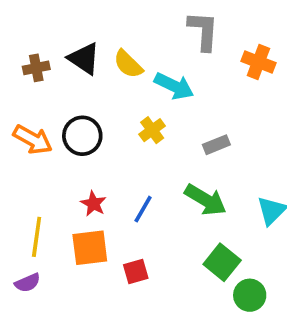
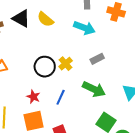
cyan arrow: (174, 86) -> (84, 28), moved
yellow cross: (152, 130) -> (66, 64), moved
black circle: (82, 136) -> (45, 67), moved

